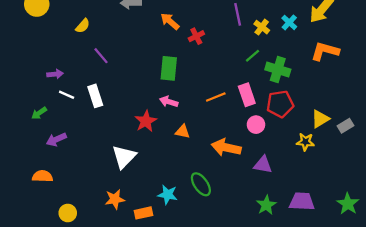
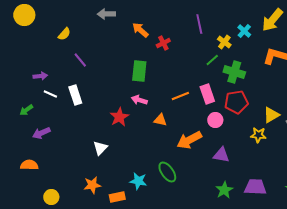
yellow cross: (262, 27) -> (224, 42), moved
orange triangle: (183, 131) -> (160, 120), moved
orange arrow: (226, 148) -> (189, 140), turned -40
white triangle: (124, 157) -> (100, 148), size x0.7

